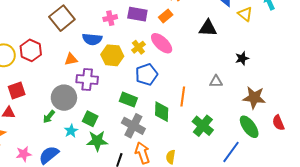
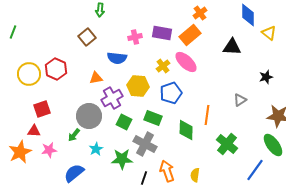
orange rectangle: (166, 16) -> (190, 35), size x1.5
brown square: (62, 18) -> (87, 37), size x0.7
yellow hexagon: (112, 55) -> (138, 86), moved
purple cross: (87, 79) -> (112, 98), turned -35
gray triangle: (216, 81) -> (240, 100), turned -32
green square: (90, 119) -> (124, 122), moved
gray cross: (133, 126) -> (145, 144), moved
pink star: (24, 154) -> (49, 150), moved

